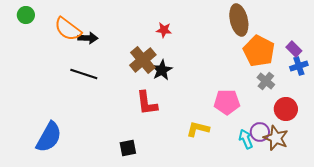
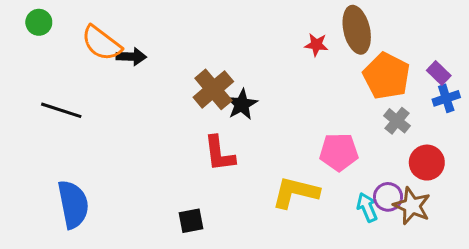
red star: (164, 30) -> (316, 45), moved
black line: (84, 74) -> (61, 110), moved
yellow L-shape: (198, 129) -> (295, 192), size x1.4
blue semicircle: (49, 137) -> (73, 204), turned -40

